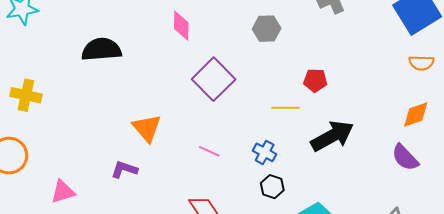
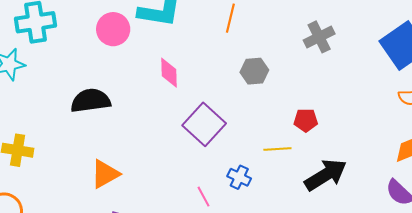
orange triangle: (147, 128) -> (105, 174), moved, turned 44
pink line: (209, 151) -> (204, 197), turned 40
blue cross: (265, 152) -> (239, 177), moved

